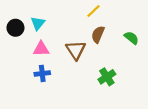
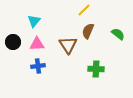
black circle: (15, 28) -> (13, 42), moved
green cross: (107, 77) -> (96, 69), turned 35

